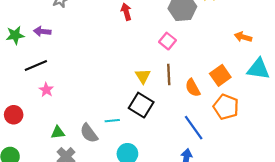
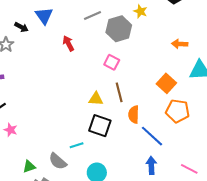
yellow triangle: (143, 76) -> (96, 99), turned -42
orange semicircle: (193, 88) -> (134, 115), moved, turned 42

